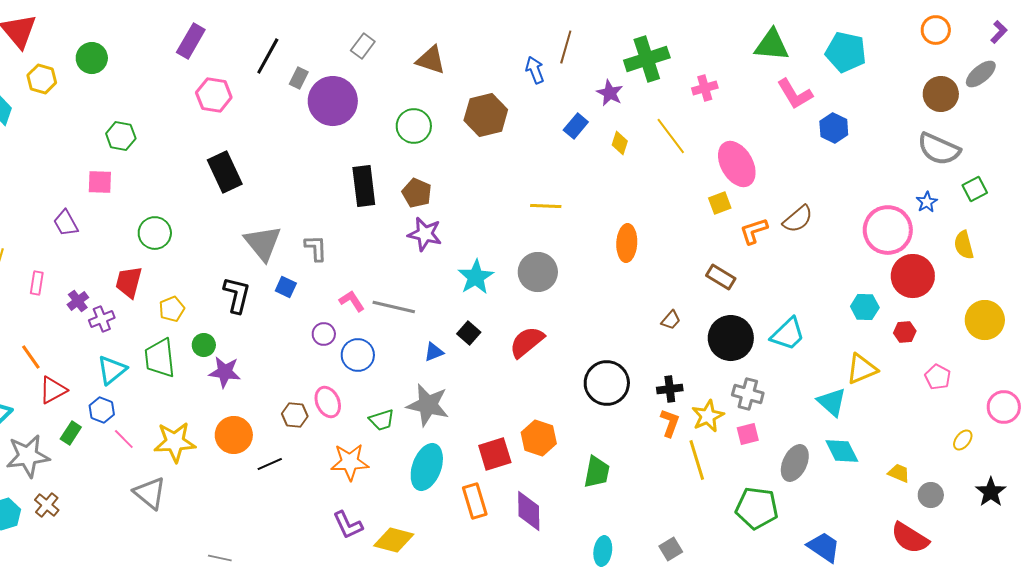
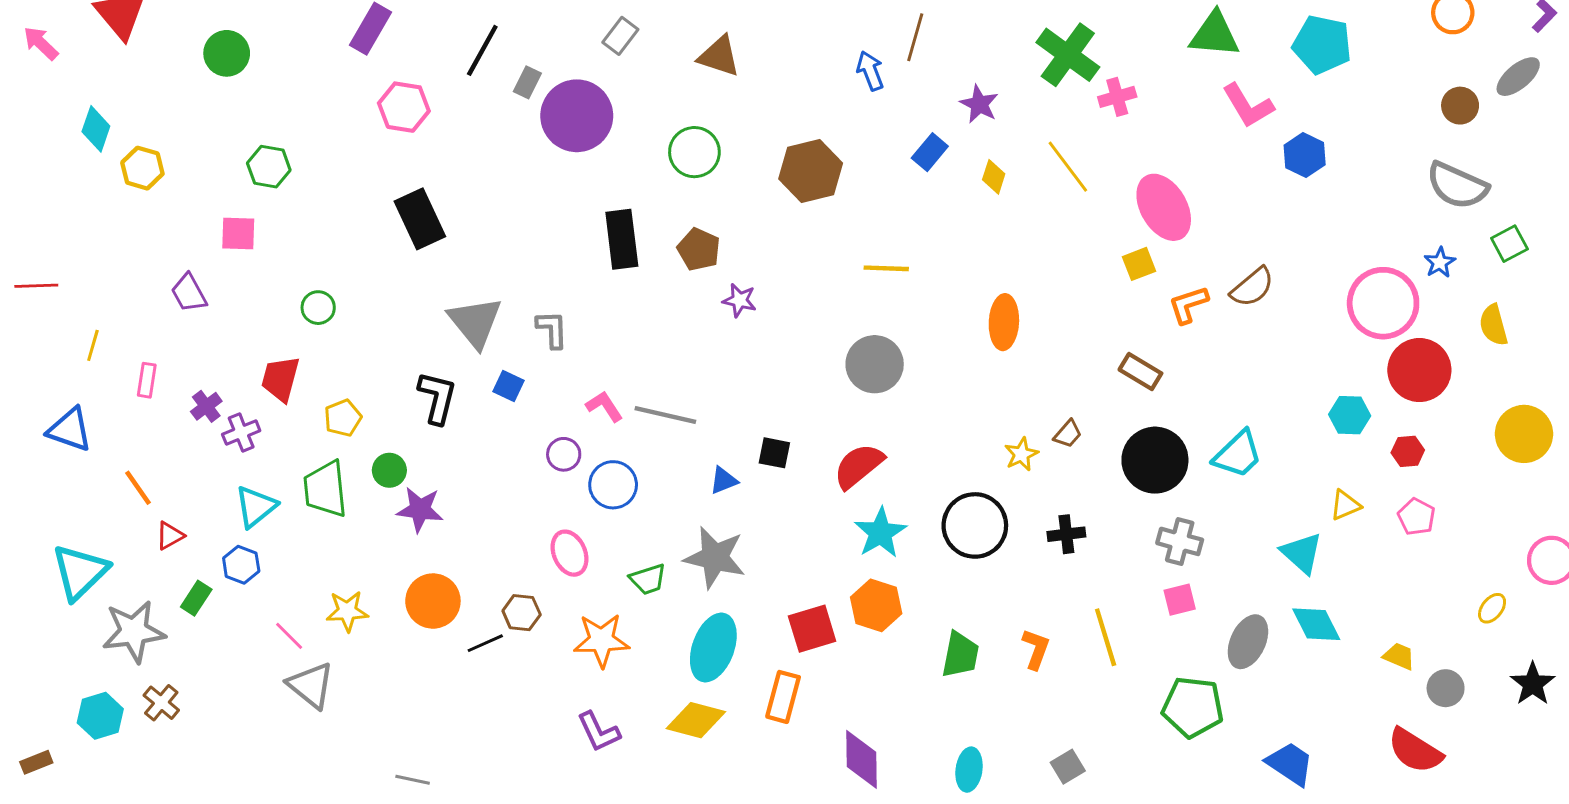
green cross: (647, 59) -> (1068, 55), moved, turned -36
yellow hexagon: (42, 79) -> (142, 168), moved
brown circle: (941, 94) -> (1460, 106), size x0.7
brown hexagon: (486, 115) -> (811, 171), moved
green circle: (155, 233) -> (318, 308), size x0.7
purple star: (425, 234) -> (739, 300), moved, size x0.7
cyan star: (476, 277) -> (880, 533), moved
black square: (469, 333) -> (774, 453), turned -30
yellow triangle: (862, 369) -> (1345, 505), size x0.7
pink pentagon: (938, 377) -> (1416, 517), moved
red triangle: (53, 390) -> (170, 536), size x0.7
brown hexagon: (295, 415) -> (522, 613), moved
yellow star: (708, 416) -> (1021, 454), moved, size x0.7
orange L-shape: (670, 423) -> (1036, 649), moved
pink line: (124, 439) -> (289, 636), moved
yellow star: (175, 442) -> (347, 611), size x0.7
orange rectangle: (475, 501) -> (783, 697), turned 32
purple diamond: (529, 511) -> (862, 759), moved
yellow diamond: (394, 540) -> (696, 720), moved

